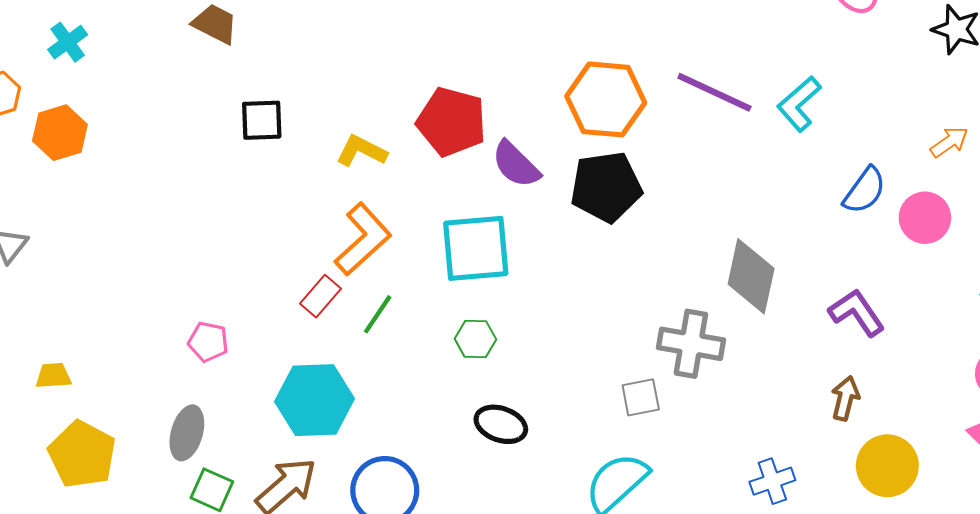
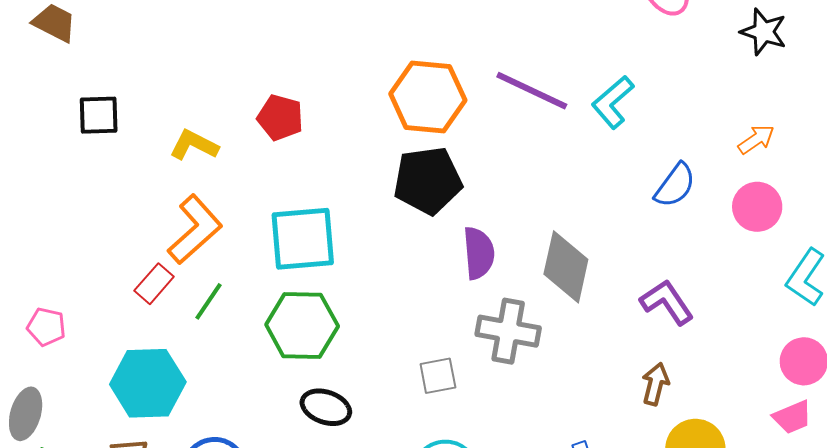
red pentagon: (452, 122) -> (280, 118), size x0.7
purple semicircle: (516, 164) -> (479, 253), moved, turned -140
pink circle: (925, 218) -> (757, 207), moved
green hexagon: (475, 339) -> (302, 325), size x1.8
gray square: (641, 397) -> (438, 376), moved

